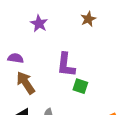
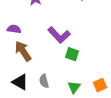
purple L-shape: (66, 65) -> (59, 35), turned -50

